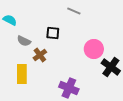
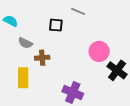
black square: (53, 33) -> (56, 25), moved
brown cross: (40, 55) -> (42, 58), turned 32

